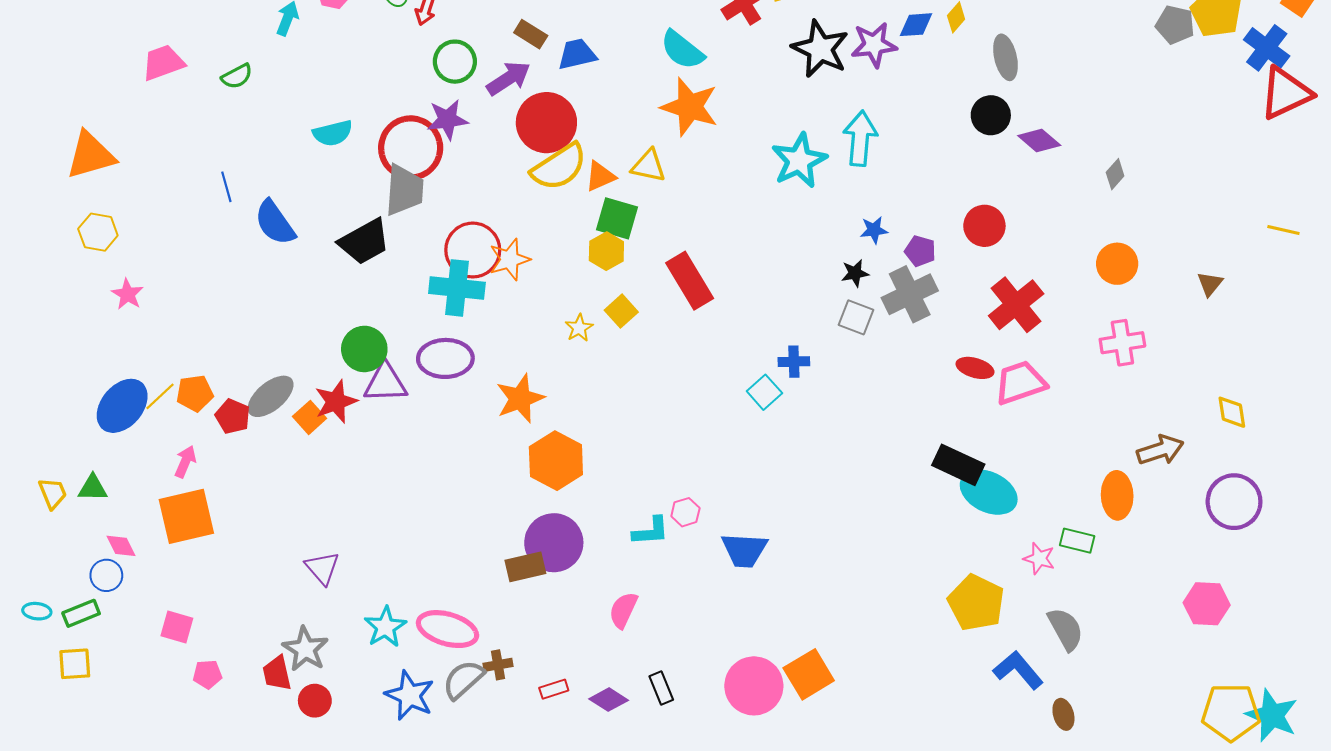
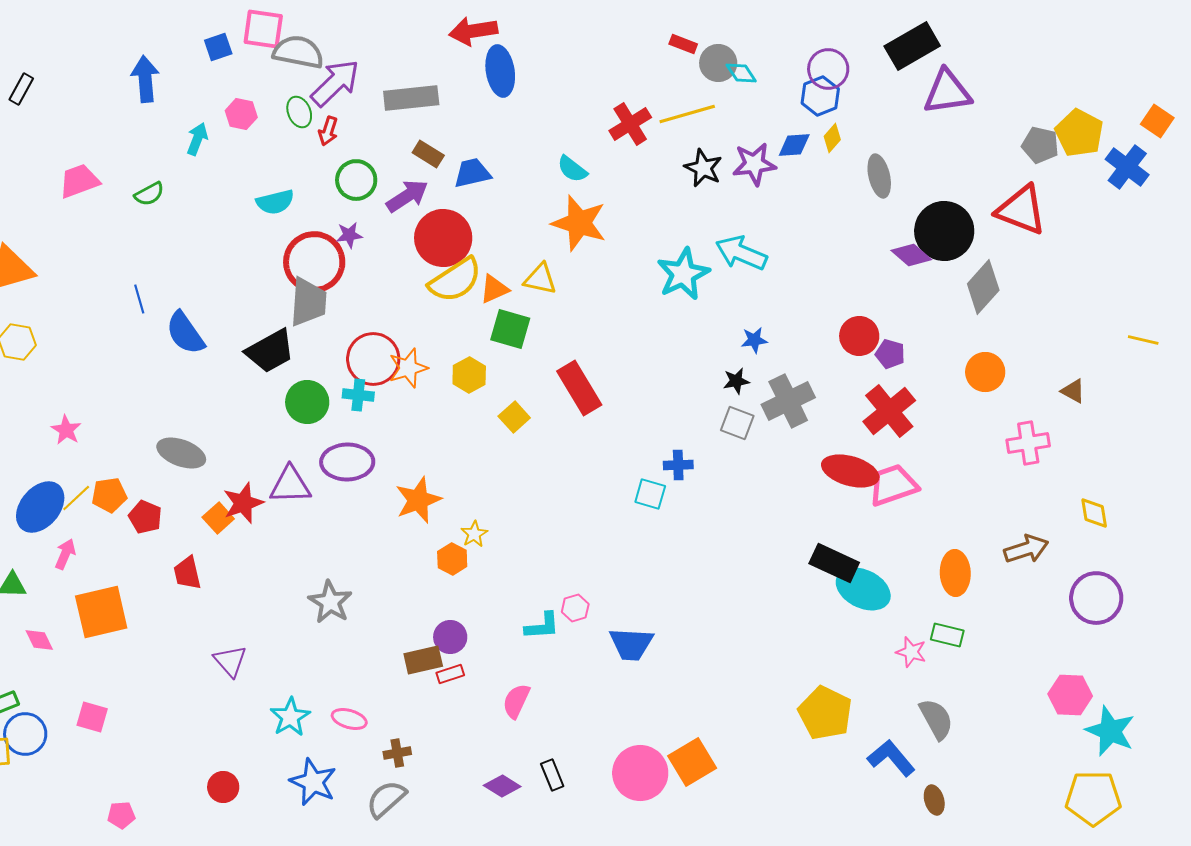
black star: (820, 49) -> (703, 168), size x0.7
cyan semicircle: (682, 50) -> (572, 169), size x0.7
red triangle: (1286, 93) -> (1021, 210), moved, turned 46
black circle: (991, 115) -> (944, 231), moved, size x1.6
purple star: (447, 119) -> (349, 235), size x0.7
cyan semicircle: (333, 133) -> (275, 202), moved
cyan arrow: (860, 138) -> (741, 253), turned -72
gray diamond: (1115, 174) -> (983, 287), size x1.8
yellow hexagon: (606, 251) -> (469, 375), moved
purple pentagon: (920, 251) -> (890, 354), moved
brown triangle: (1210, 284) -> (1073, 391), turned -40
cyan cross: (457, 288) -> (358, 395), size x0.6
pink star: (127, 294) -> (66, 430), moved
yellow star: (579, 328) -> (474, 534), moved
pink cross: (1122, 343) -> (1028, 443), moved
green circle: (364, 349) -> (307, 402), moved
red ellipse: (975, 368) -> (850, 471), size x1.6
cyan square: (764, 392) -> (650, 494), turned -32
gray ellipse: (271, 396) -> (181, 453), moved, turned 60
orange hexagon: (556, 461) -> (452, 559), size x0.6
pink arrow: (185, 462) -> (65, 554), moved
orange ellipse: (1117, 495) -> (955, 573), moved
purple circle: (554, 543) -> (450, 637), size x0.6
blue circle: (106, 575) -> (25, 734), moved, size x1.4
yellow pentagon: (976, 603) -> (825, 713), moved
pink ellipse: (447, 629) -> (349, 719), size x0.6
gray star: (305, 649) -> (330, 602), moved
red trapezoid: (277, 673) -> (187, 573), moved
pink pentagon: (207, 674) -> (121, 815), moved
gray semicircle: (463, 680) -> (386, 799), moved
red rectangle: (554, 689) -> (450, 674), moved
cyan star: (1272, 715) -> (1110, 731), moved

